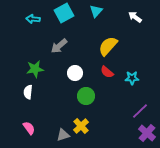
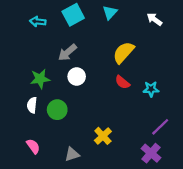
white circle: (75, 73) -> (77, 76), moved
green circle: (86, 96) -> (57, 110), moved
yellow cross: (81, 126) -> (103, 136), moved
purple cross: (147, 133) -> (151, 153), moved

